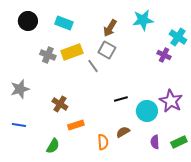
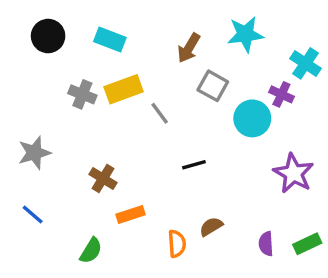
gray square: (107, 50) -> (213, 86), moved
black line: (121, 99) -> (194, 165), moved
cyan circle: (147, 111) -> (252, 118), moved
blue line: (19, 125) -> (33, 215), turned 32

